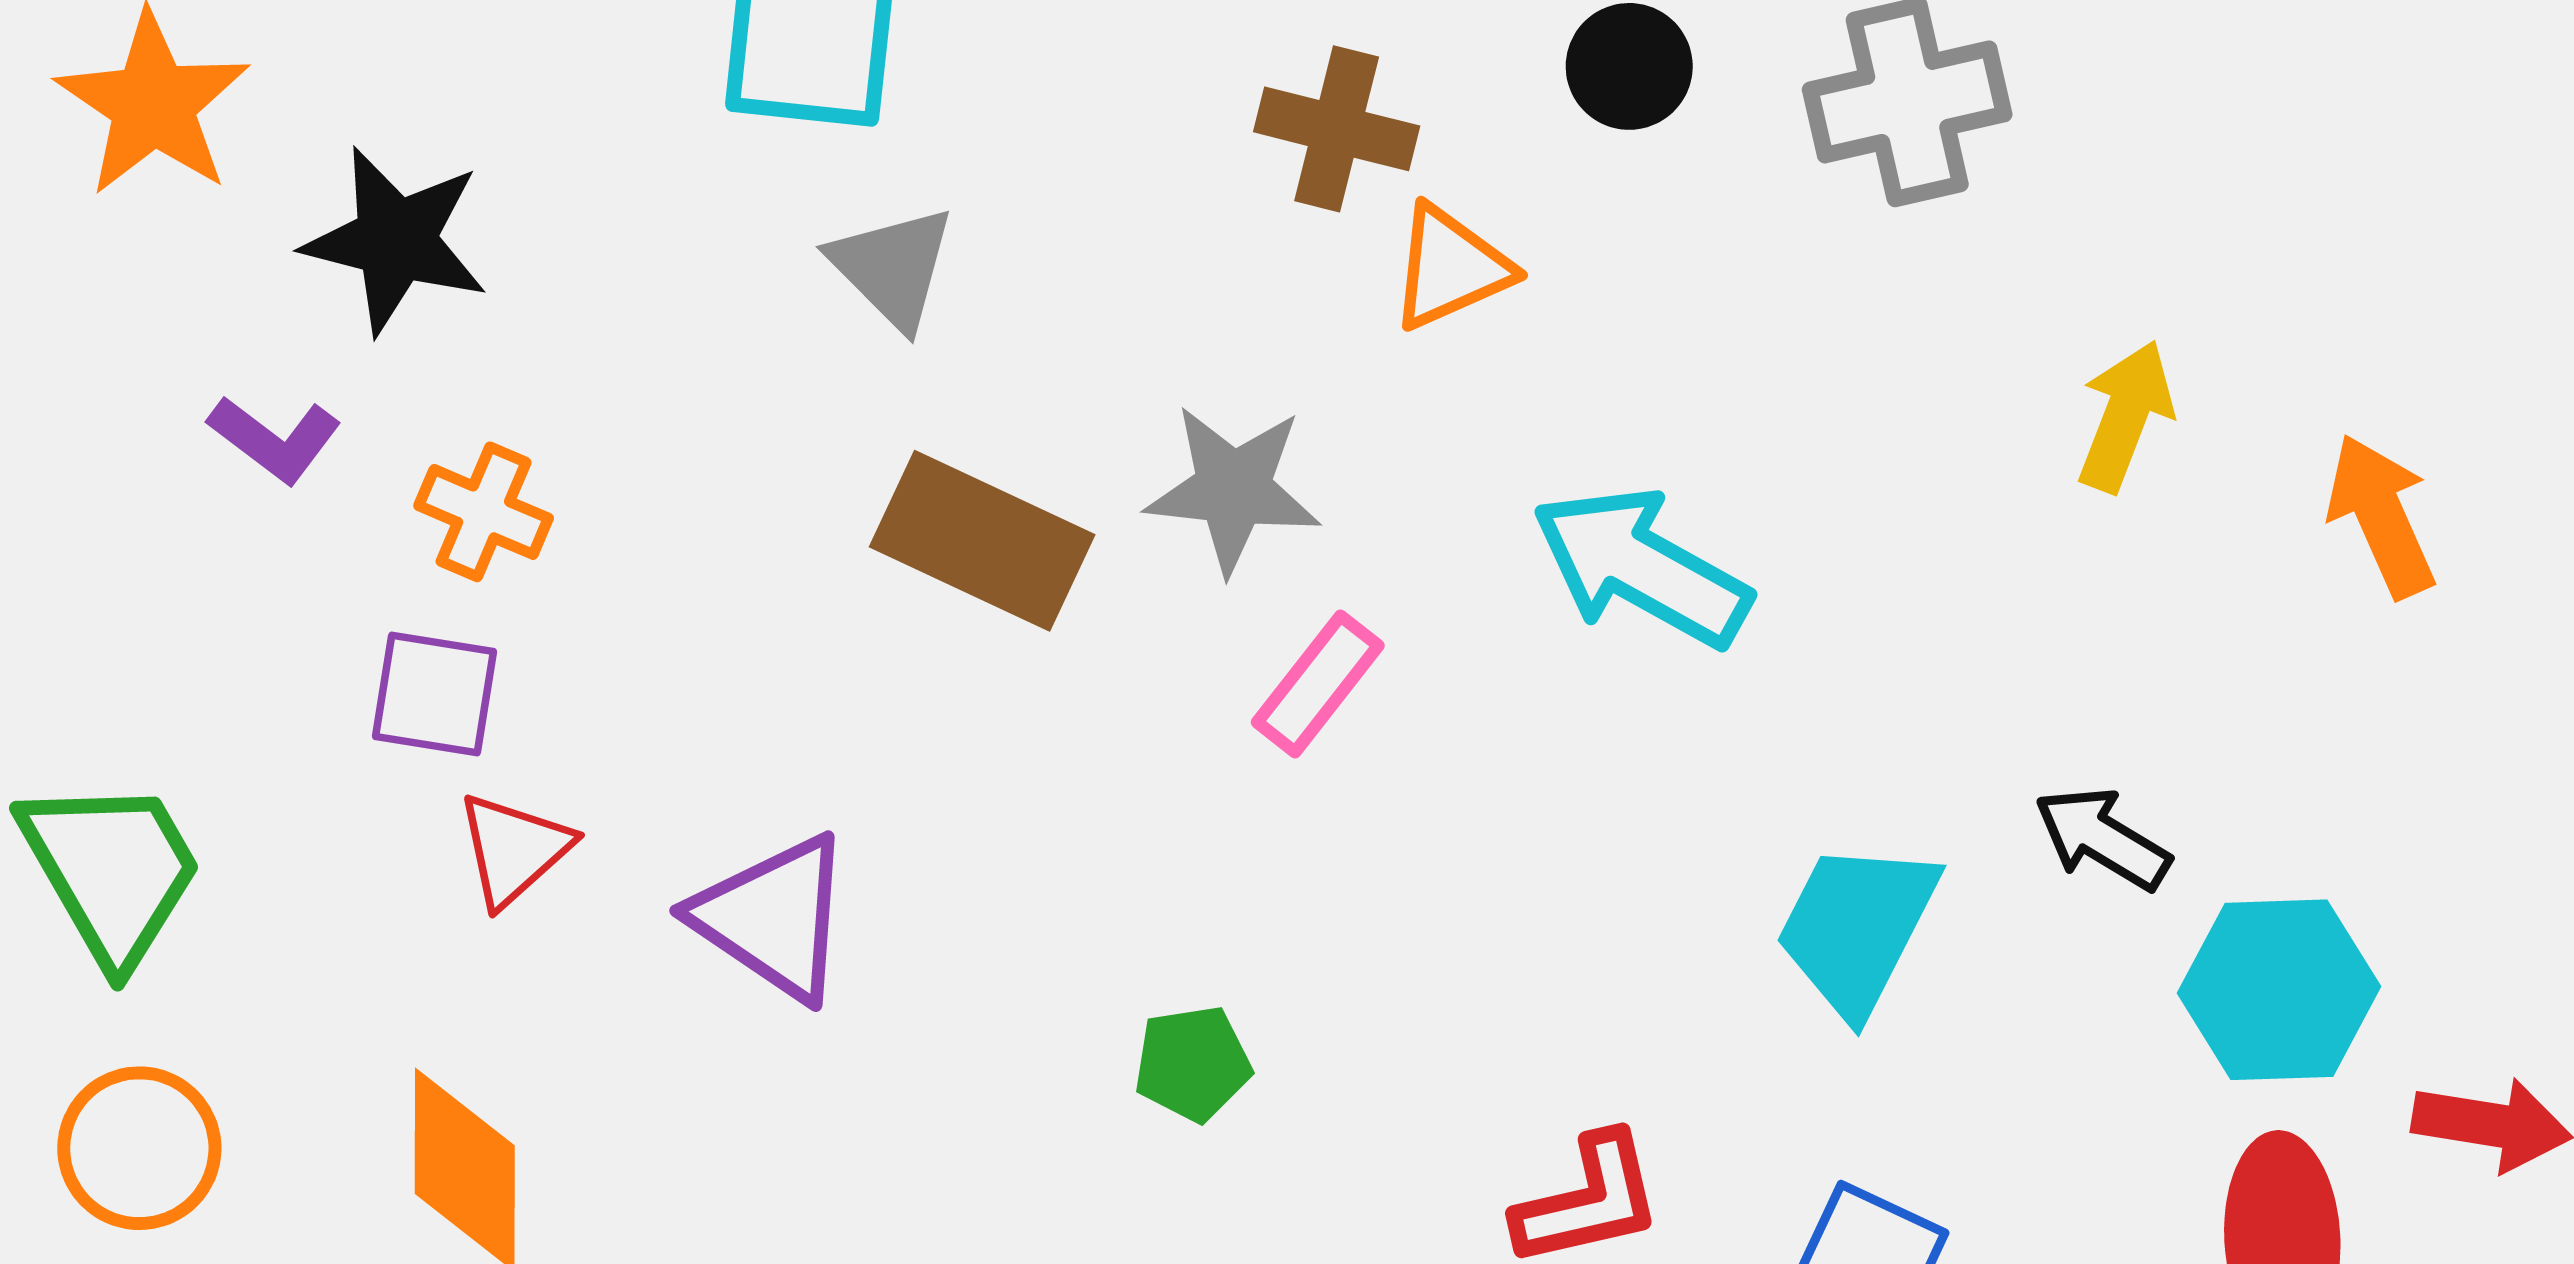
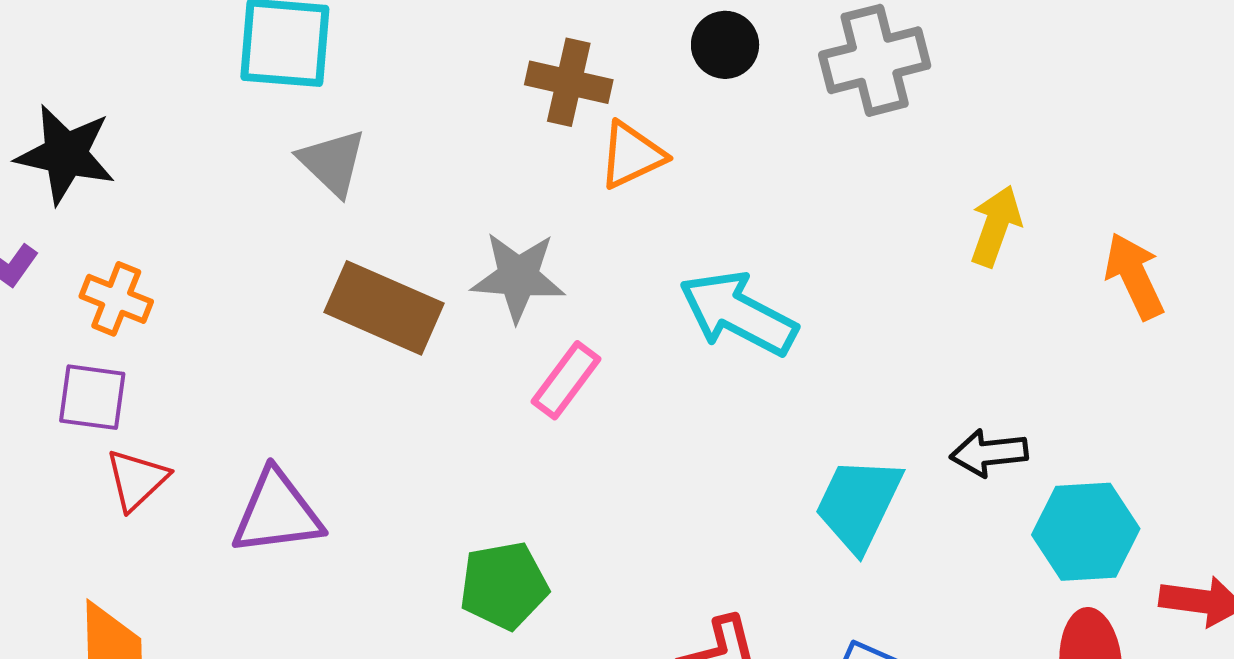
black arrow: (2102, 838) -> (989, 453), turned -36
purple triangle: (773, 918) -> (277, 513), turned -40
green pentagon: (1193, 1063) -> (504, 586), size x1.4

